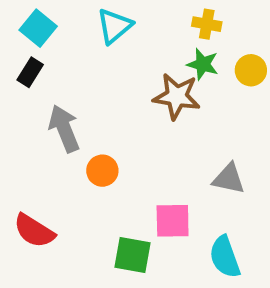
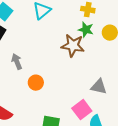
gray arrow: (64, 128) -> (17, 62), size x0.7
pink square: (173, 221) -> (82, 110), moved, turned -36

